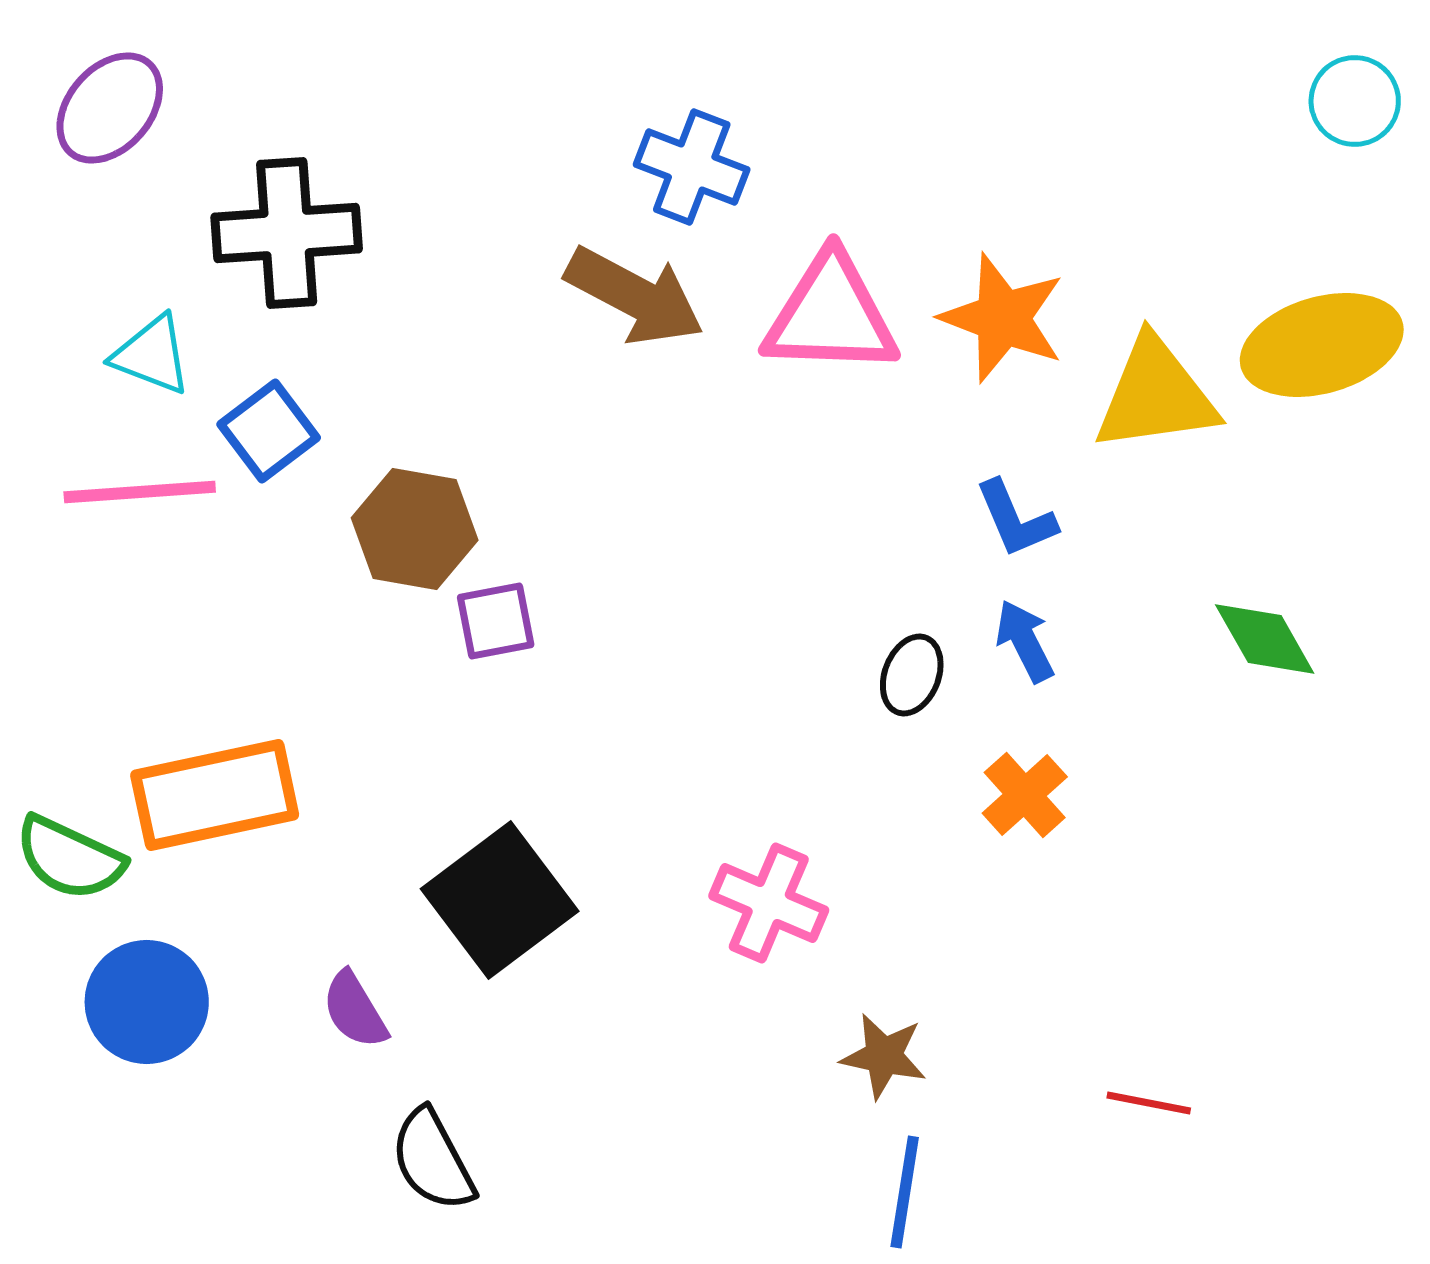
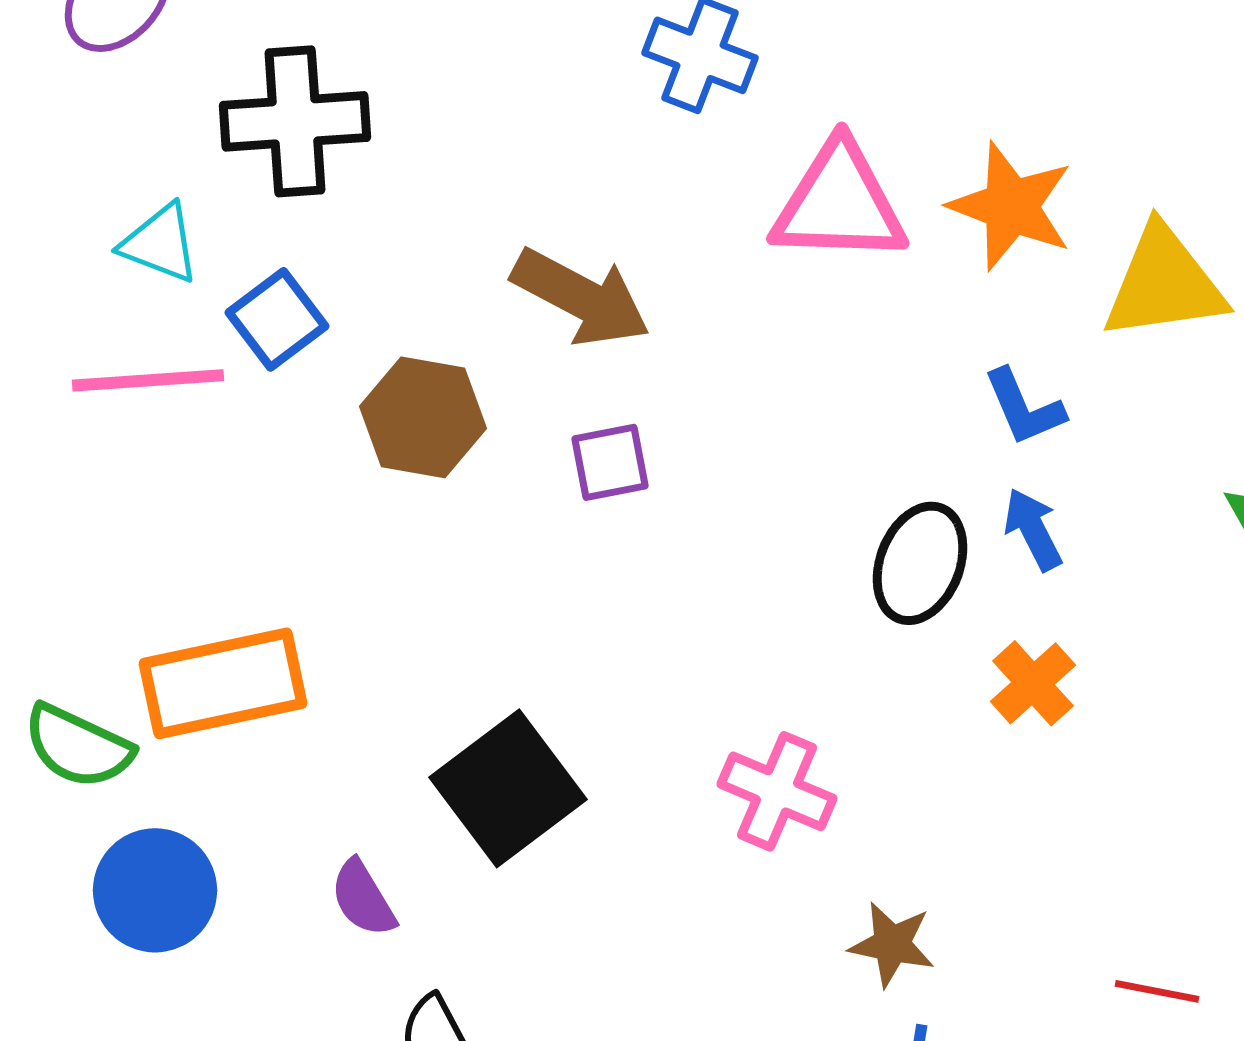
brown arrow: (635, 296) -> (581, 297), moved
purple square: (496, 621) -> (610, 462), moved
black ellipse: (912, 675) -> (920, 563), size x1.5

